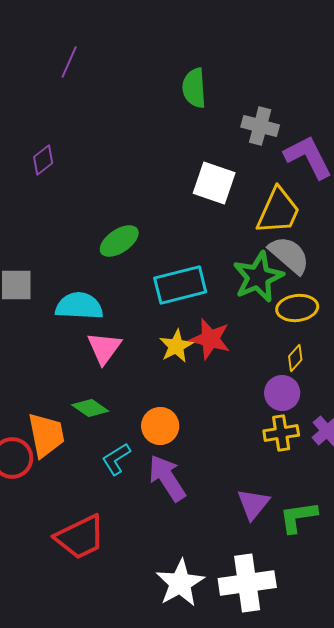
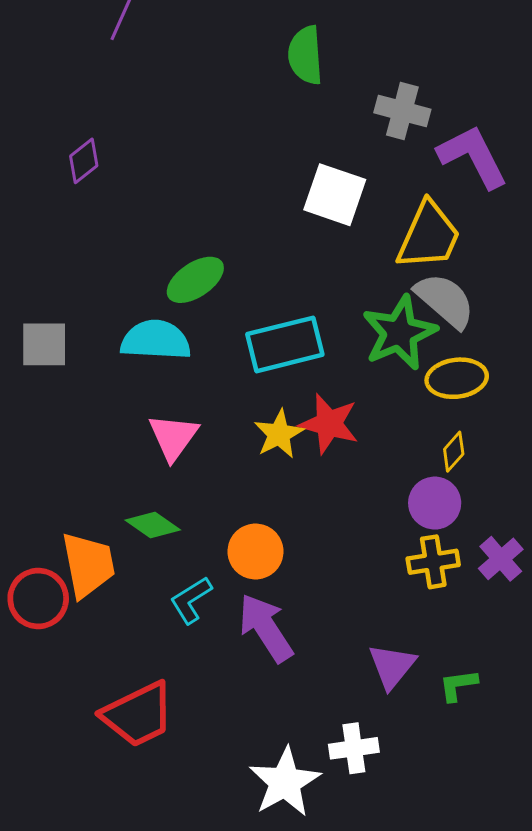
cyan semicircle: (79, 306) -> (156, 340), moved
green L-shape: (298, 517) -> (458, 685), size x0.7
white cross: (247, 583) -> (354, 748), moved, size x0.6

